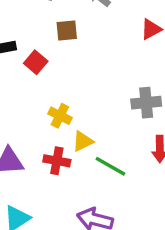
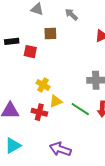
red square: (36, 62) -> (30, 52), turned -32
green line: (110, 166) -> (80, 109), moved

